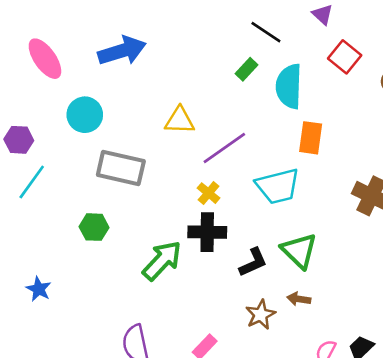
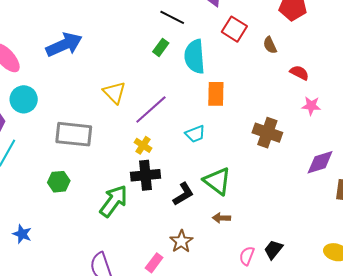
cyan circle: (85, 115) -> (24, 99), moved
yellow triangle: (180, 120) -> (114, 93), turned 50
cyan trapezoid: (278, 186) -> (195, 134), size x0.6
brown star: (261, 315) -> (181, 241), moved

